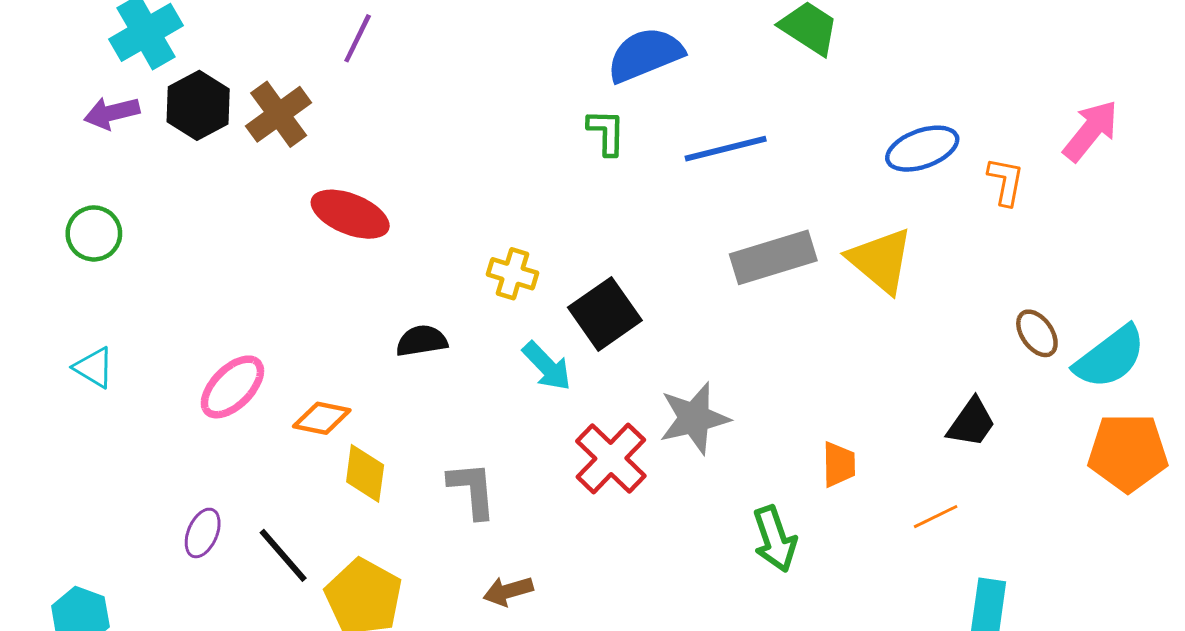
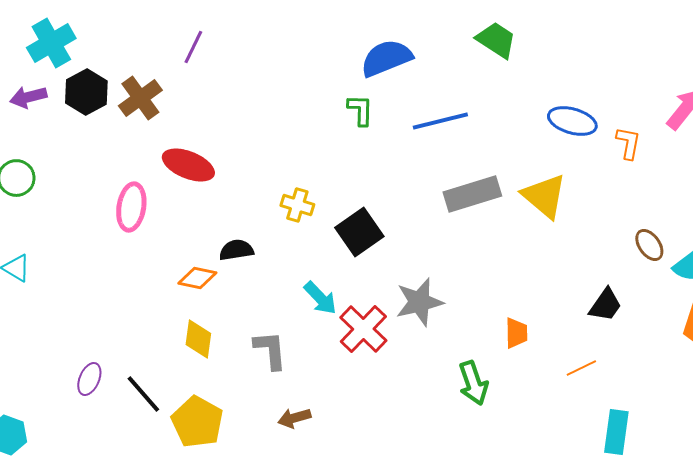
blue ellipse: (922, 149) -> (572, 121), turned 36
cyan arrow: (547, 366) -> (320, 298), moved
pink ellipse: (232, 387) -> (131, 207), moved, turned -36
orange diamond: (322, 418) -> (197, 278), moved

